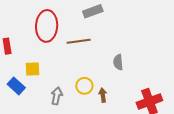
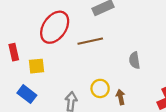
red ellipse: (47, 26) -> (55, 27), turned 36
yellow square: (32, 69) -> (36, 66), moved

